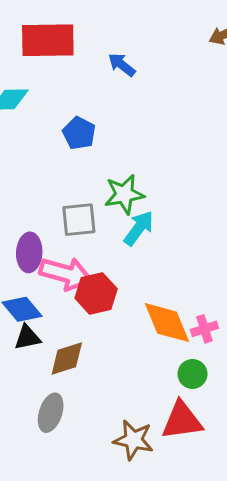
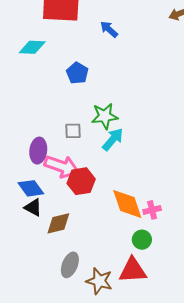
gray square: (79, 220) -> (73, 131), size x0.7
black triangle: (27, 337) -> (33, 207), turned 36
gray ellipse: (51, 413) -> (70, 265), moved

